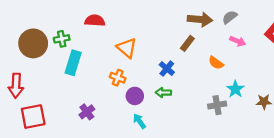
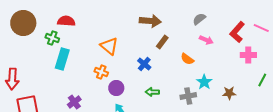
brown arrow: (200, 19) -> (150, 21), moved
red semicircle: (95, 21) -> (66, 21), moved
green cross: (62, 39) -> (52, 38), turned 32
brown circle: (33, 43) -> (23, 23), moved
green arrow: (163, 93) -> (152, 92), moved

